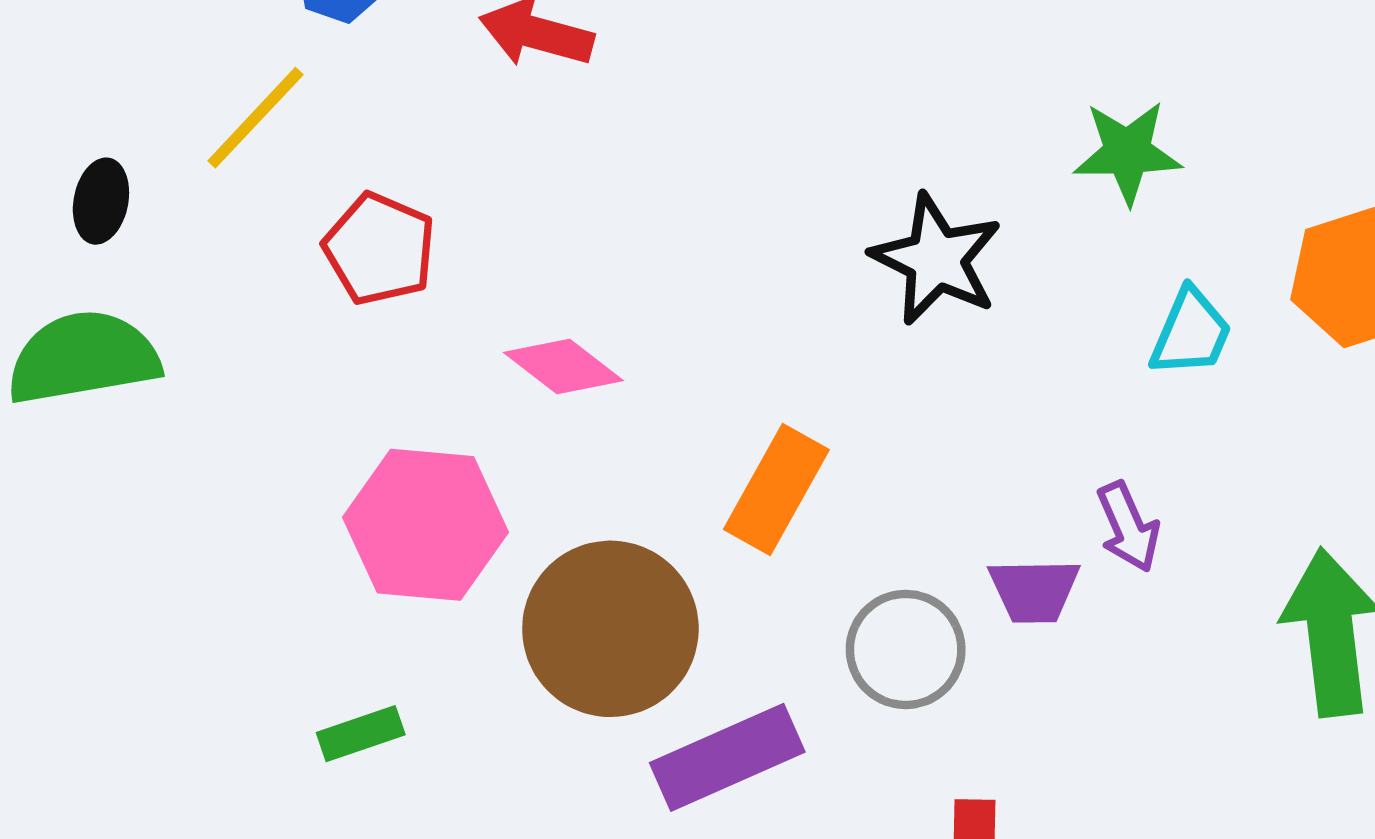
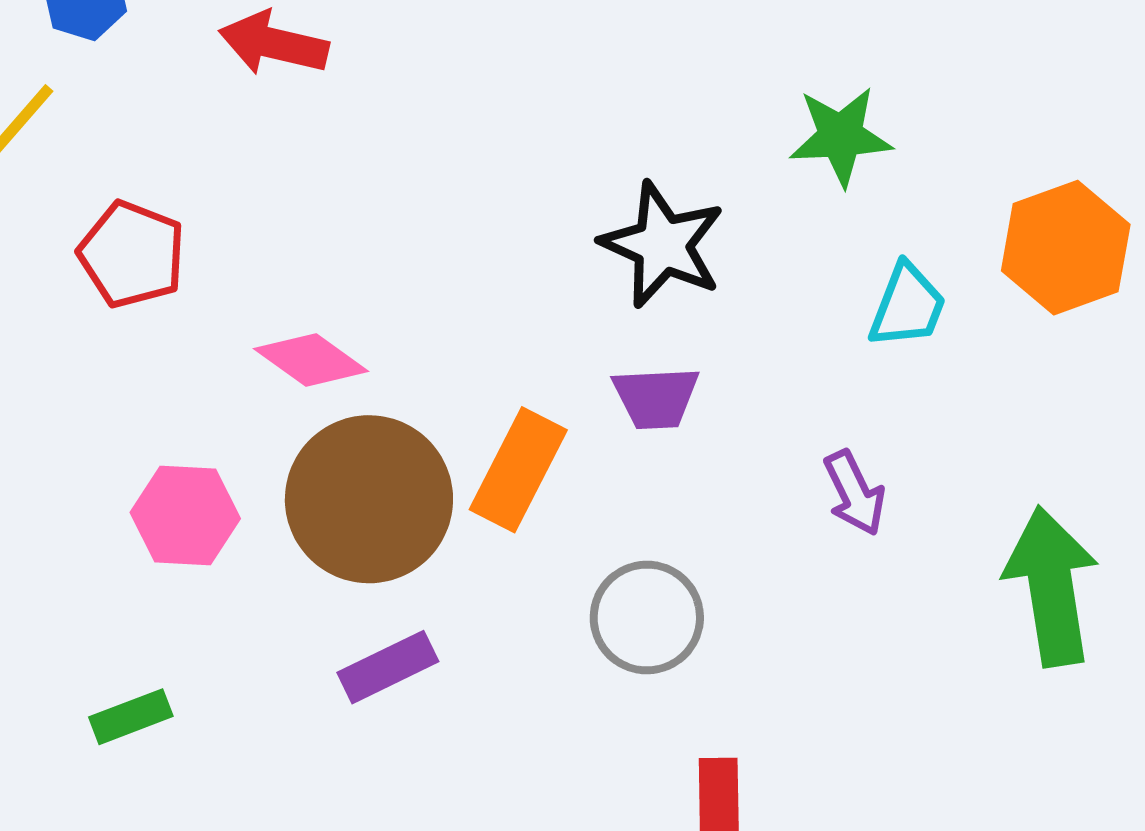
pink hexagon: (425, 525) -> (185, 516), size x0.7
purple trapezoid: (1034, 591) -> (656, 398), moved
brown circle: (610, 629) -> (369, 499), moved
purple rectangle: (727, 757) -> (388, 667), moved, size x0.7

